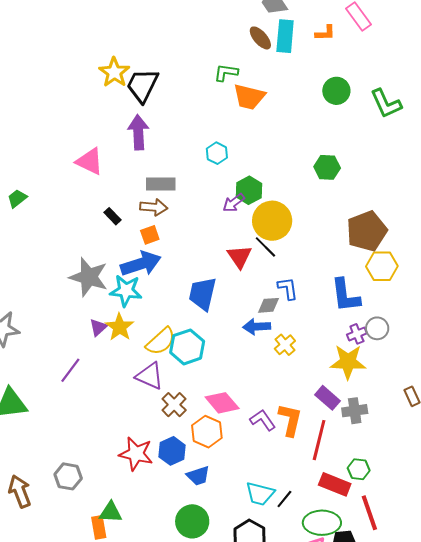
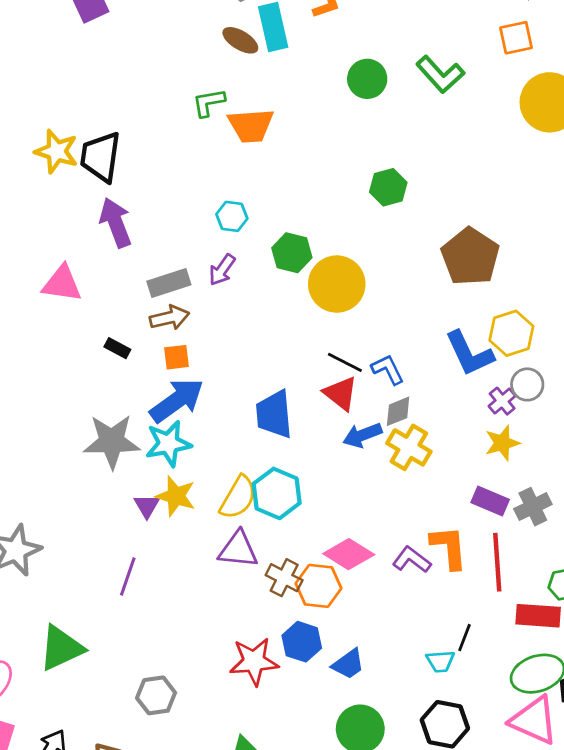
purple arrow: (234, 203) -> (222, 270), moved
orange square: (150, 235) -> (176, 357), turned 30
black line: (265, 247) -> (345, 362), moved
red triangle: (239, 257) -> (341, 393), moved
yellow hexagon: (382, 266) -> (511, 333), moved
gray diamond: (269, 305) -> (398, 411), moved
yellow cross: (285, 345) -> (409, 447), size x1.4
yellow star: (348, 362) -> (502, 443), size x0.7
orange hexagon: (207, 432) -> (318, 586), moved
gray hexagon: (68, 476) -> (156, 695), moved
cyan trapezoid: (260, 494) -> (440, 661), size x0.7
black line: (284, 499) -> (465, 638), moved

